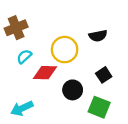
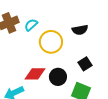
cyan semicircle: (24, 56) -> (31, 25), moved
red diamond: (45, 73) -> (35, 74), moved

